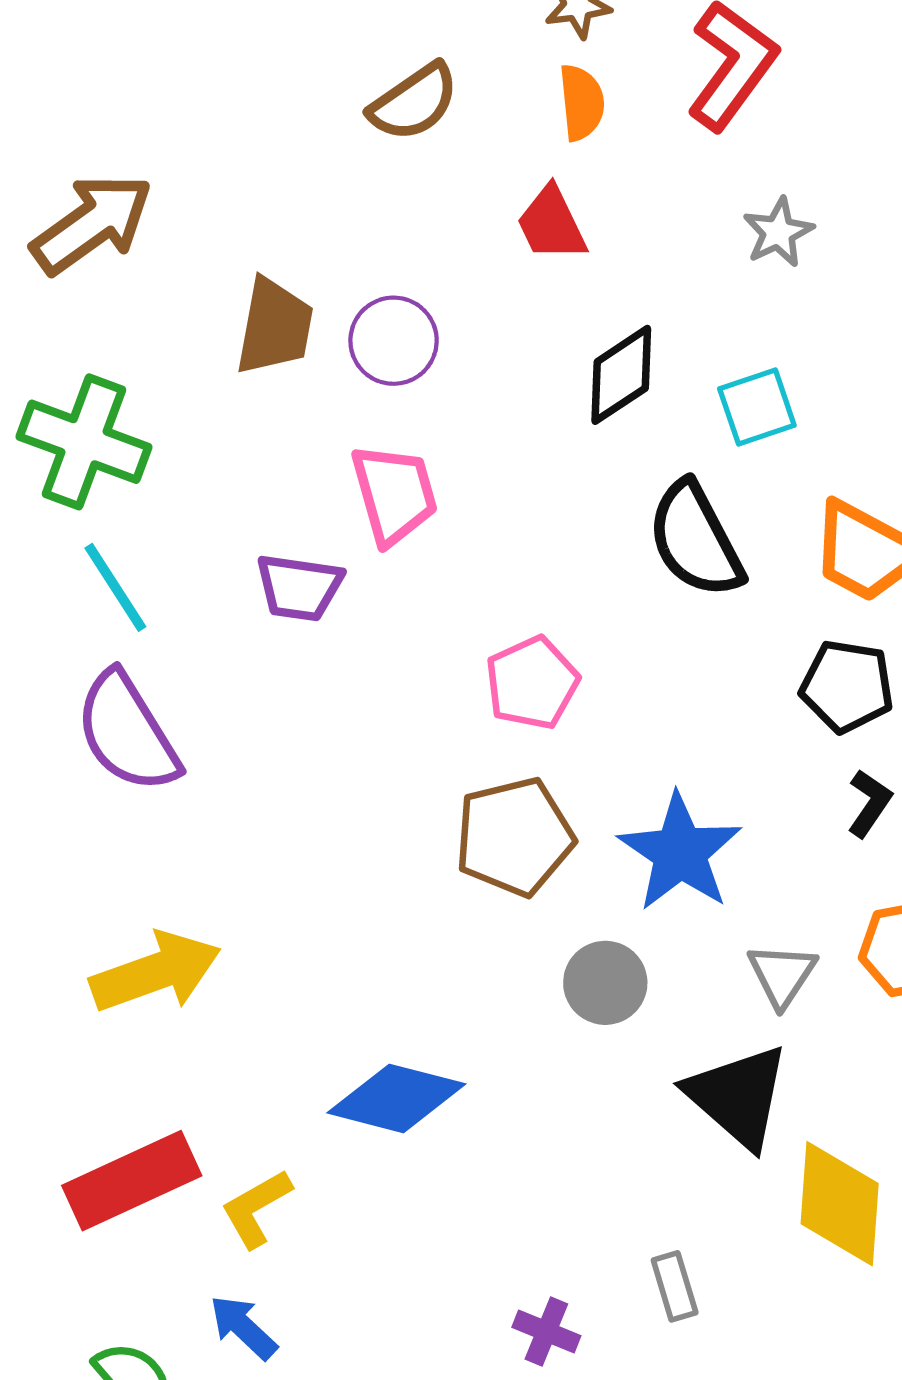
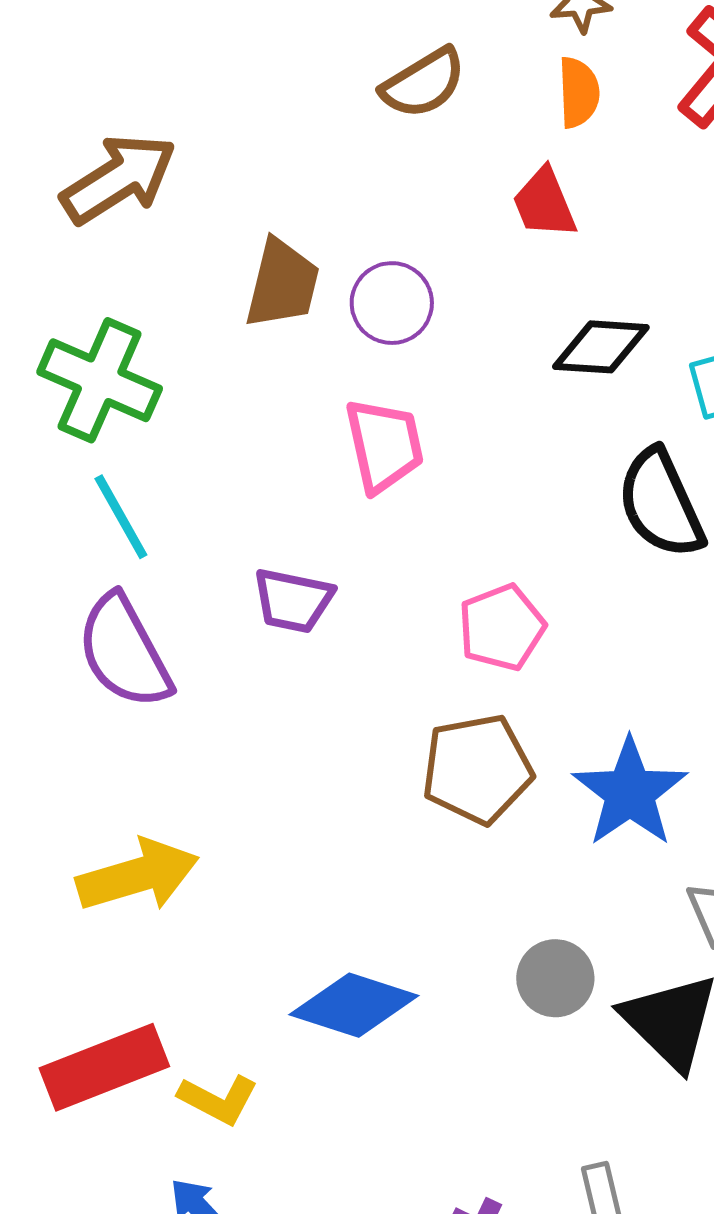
black diamond: (621, 375) -> (601, 347), turned 34
purple trapezoid: (299, 587) -> (293, 601), moved
gray circle: (605, 983) -> (555, 978), moved
yellow L-shape: (256, 1208) -> (218, 1100), turned -126

